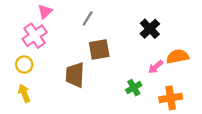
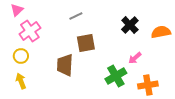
pink triangle: (45, 11) -> (17, 10), moved
gray line: (88, 18) -> (76, 16), turned 32
orange semicircle: (178, 56) -> (161, 32), moved
green cross: (134, 88) -> (116, 76), size x1.5

